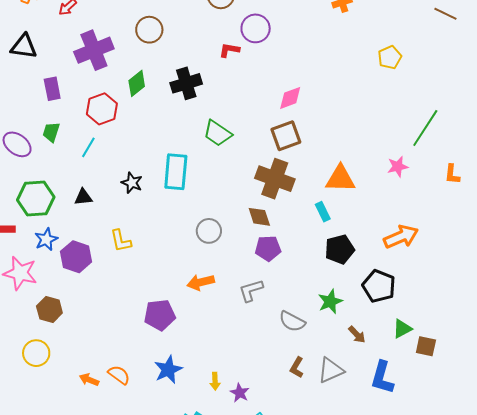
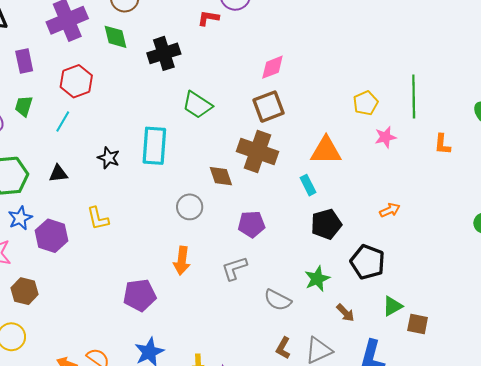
yellow pentagon: (390, 57) -> (366, 103), moved
green diamond: (137, 83) -> (116, 37), moved, turned -64
green line: (425, 128) -> (414, 97), turned -33
brown diamond: (259, 217) -> (221, 176), moved
orange arrow: (401, 237) -> (390, 210), size x0.6
orange arrow: (201, 282) -> (182, 261), turned -68

